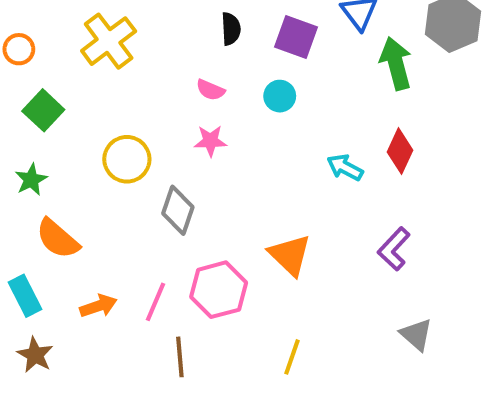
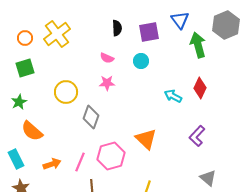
purple square: (296, 37) -> (149, 32), turned -30
orange circle: (19, 49) -> (25, 38), moved
green square: (43, 110) -> (25, 68), turned 30

